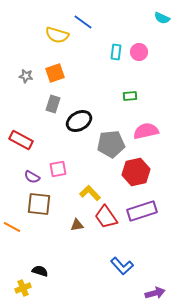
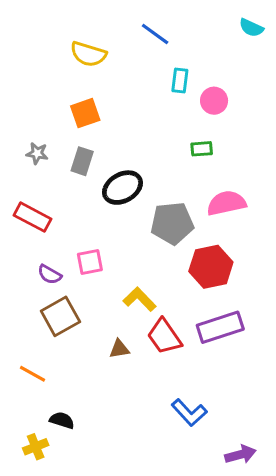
blue line: (83, 22) -> (155, 34), moved
pink circle: (139, 52) -> (214, 101), moved
gray star: (26, 76) -> (37, 153), moved
brown square: (39, 204) -> (60, 316), turned -35
orange line: (12, 227) -> (32, 374), moved

